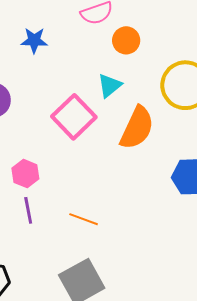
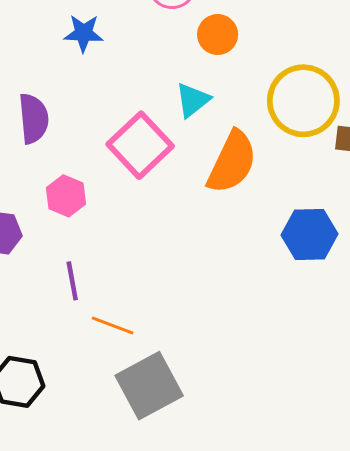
pink hexagon: (25, 174) -> (66, 196), moved
orange line: (84, 219) -> (113, 325), moved

